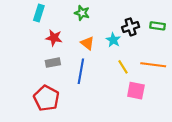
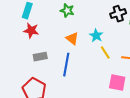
black cross: (131, 27) -> (118, 14), moved
red star: (54, 38) -> (31, 31), moved
yellow line: (123, 67) -> (105, 53), moved

